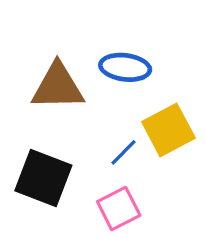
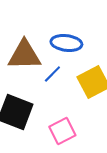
blue line: (123, 152) -> (52, 74), moved

